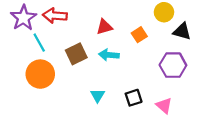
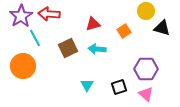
purple hexagon: (173, 65) -> (146, 69), moved
orange circle: (40, 74) -> (23, 66), moved

